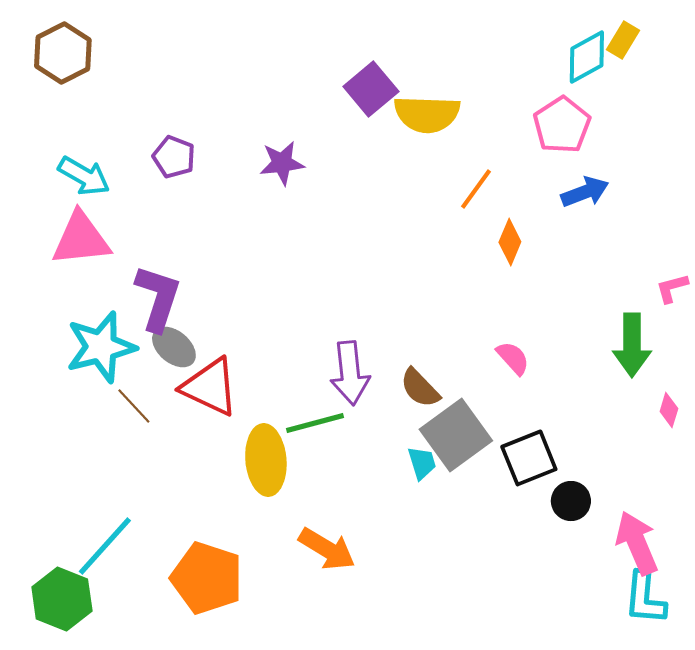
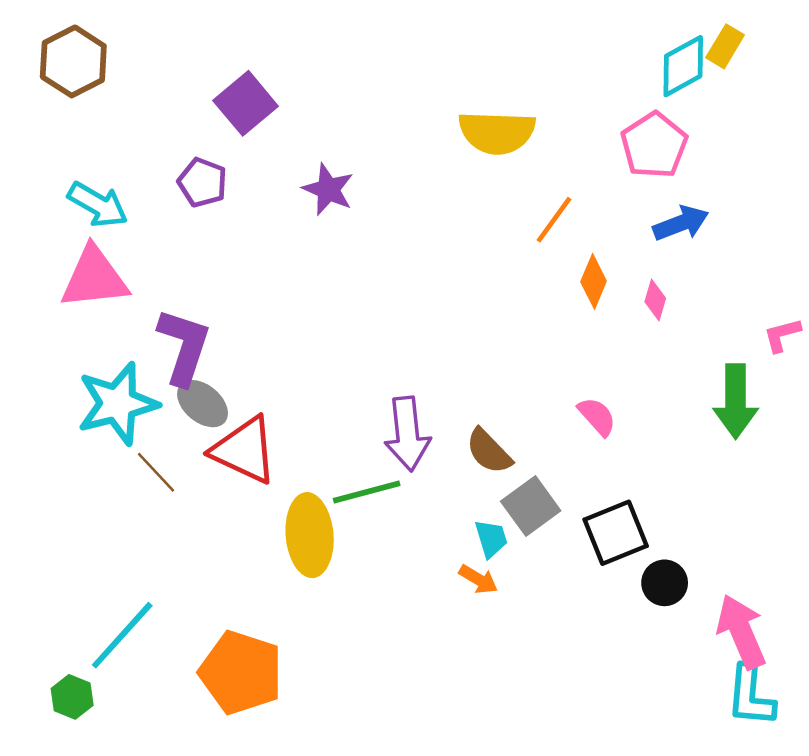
purple square: (371, 89) -> (246, 103), moved
purple star: (282, 163) -> (328, 189), turned 30
pink diamond: (669, 410) -> (655, 300), moved
gray square: (456, 435) -> (531, 506), size x0.7
orange arrow: (327, 549) -> (478, 579), moved, size x0.6
green hexagon: (62, 599) -> (72, 697), size x0.6

